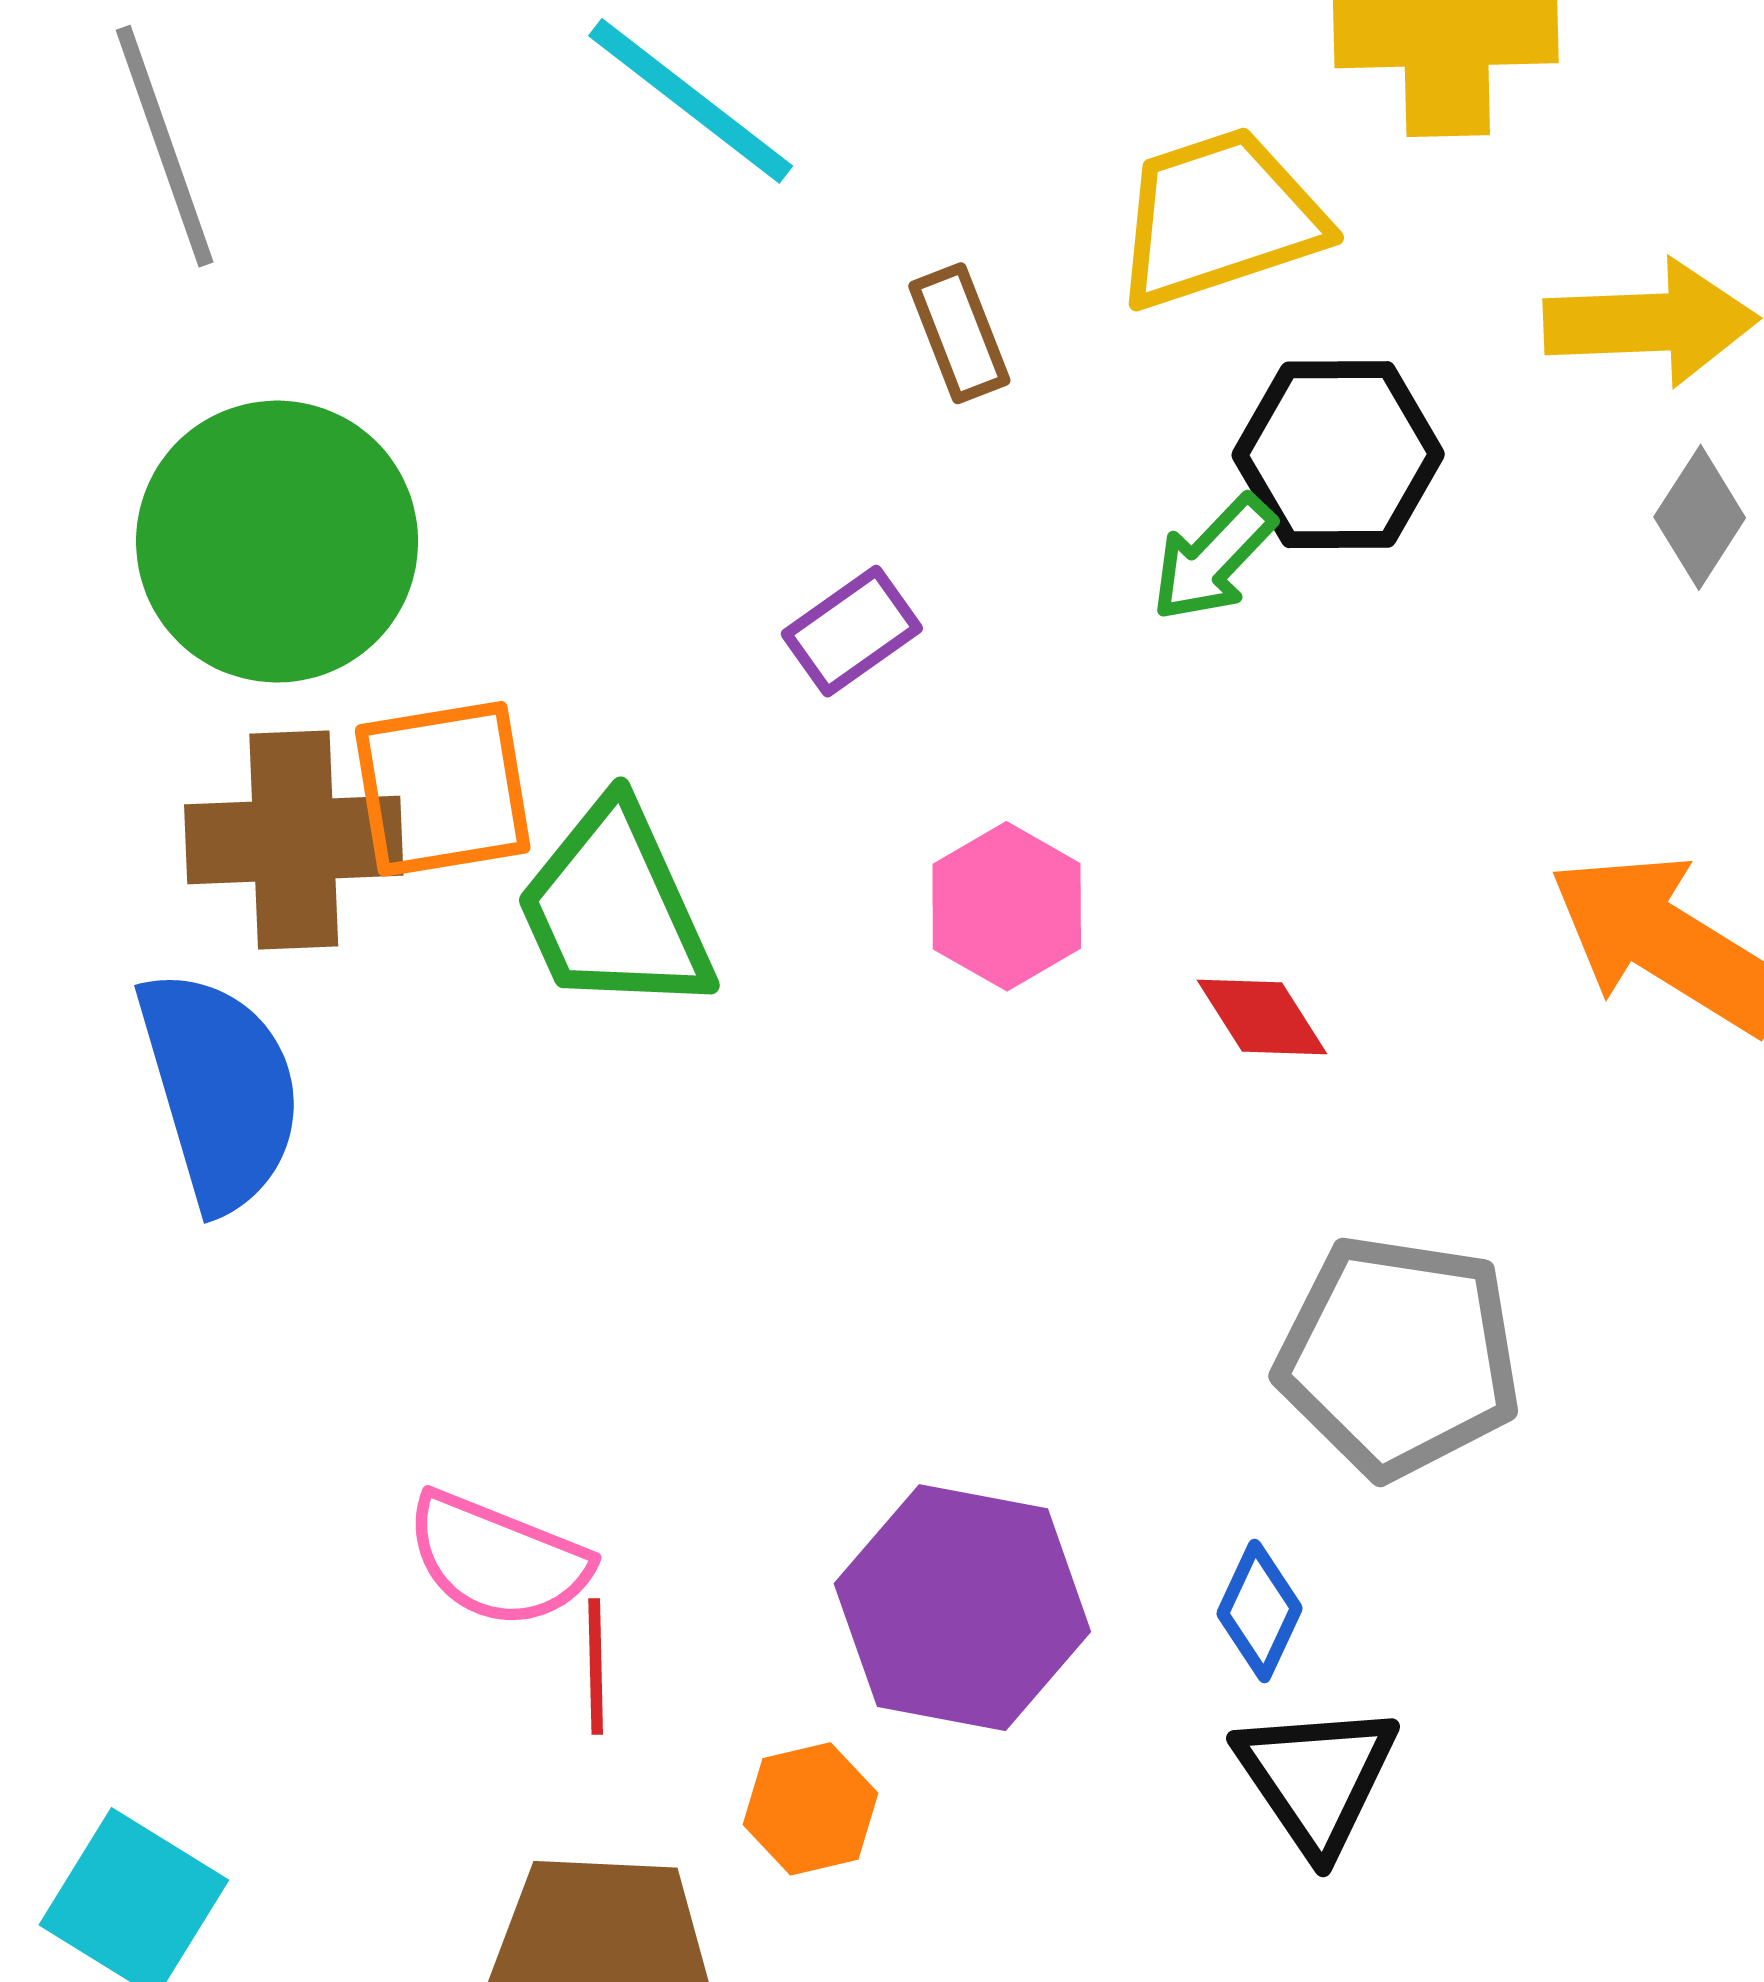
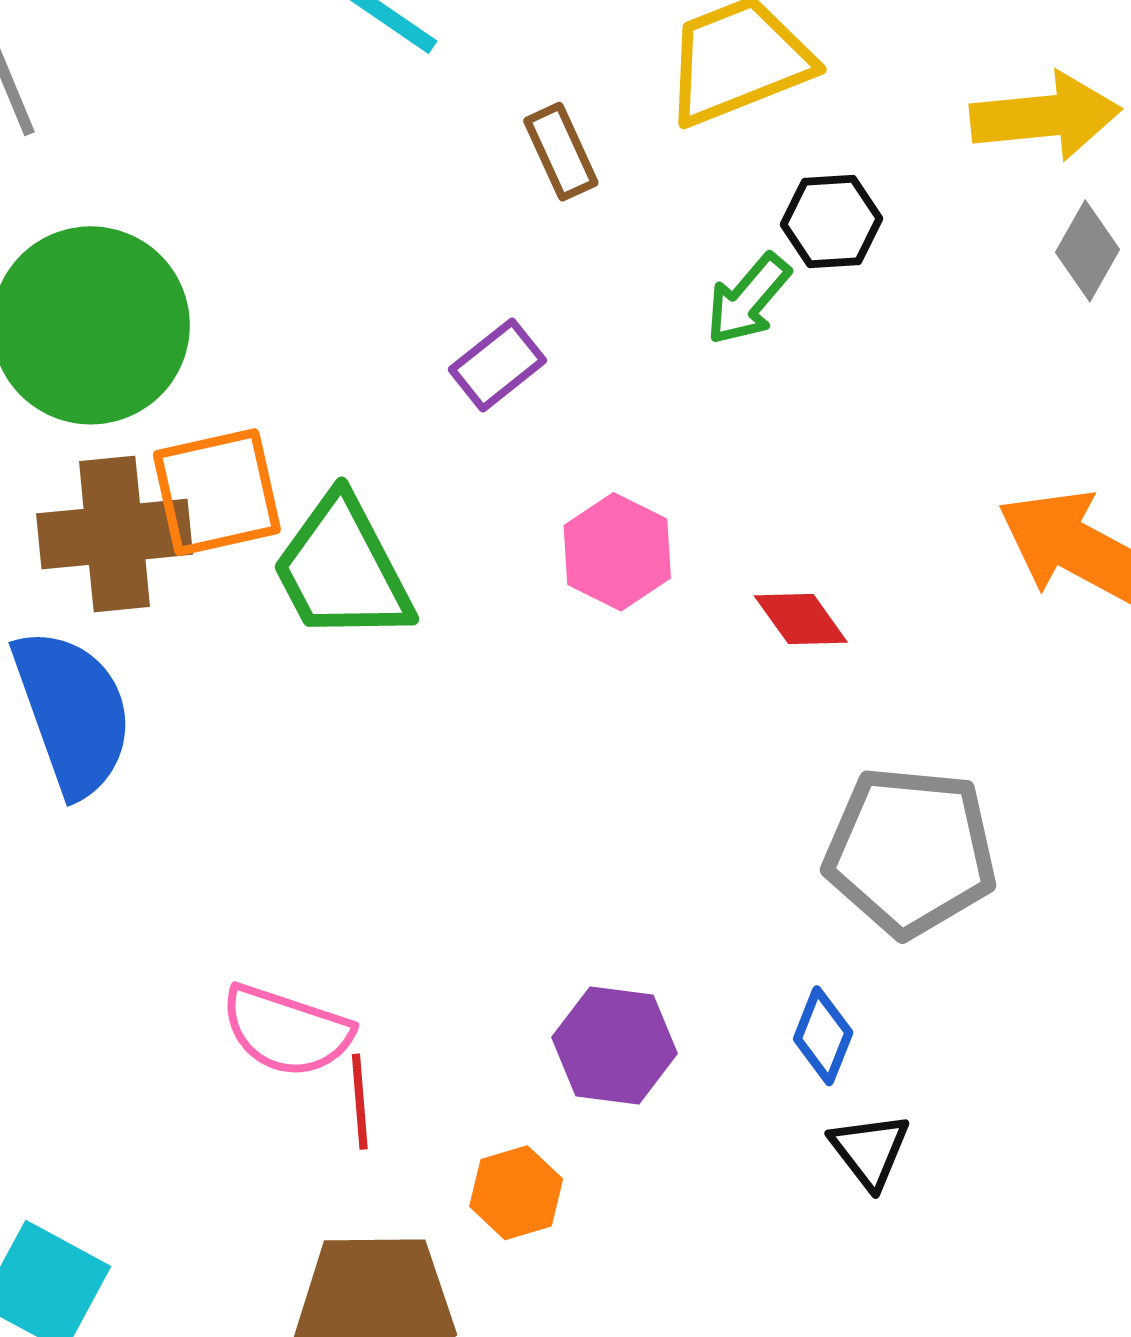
black hexagon: (1338, 455) -> (831, 221), size x0.7
purple hexagon: (962, 1608) -> (615, 1045), size x0.7
black triangle: (1316, 1778) -> (870, 1151), size x0.7

